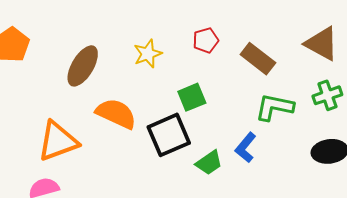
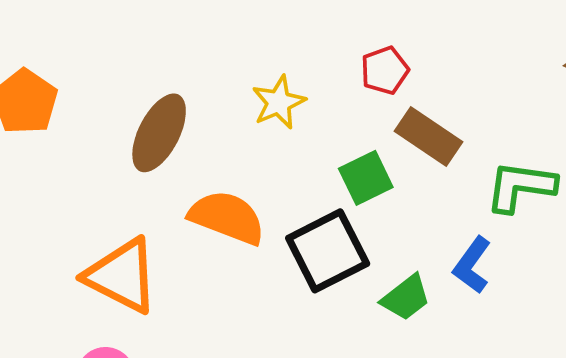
brown rectangle: (258, 59) -> (429, 136), moved
orange triangle: (58, 141) -> (122, 276), turned 51

